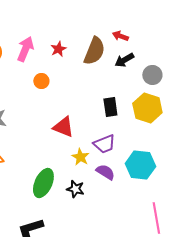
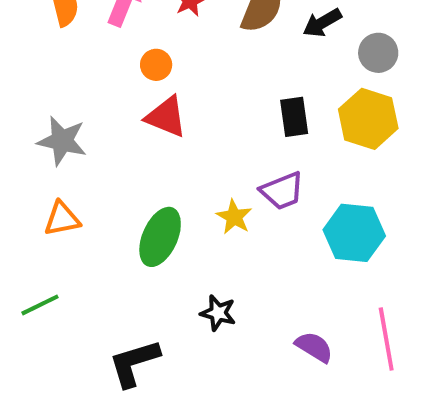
red triangle: (63, 127) -> (166, 117), moved
purple semicircle: (105, 172) -> (314, 347), moved
green ellipse: (43, 183) -> (160, 237), moved
black star: (75, 189) -> (218, 313), moved

